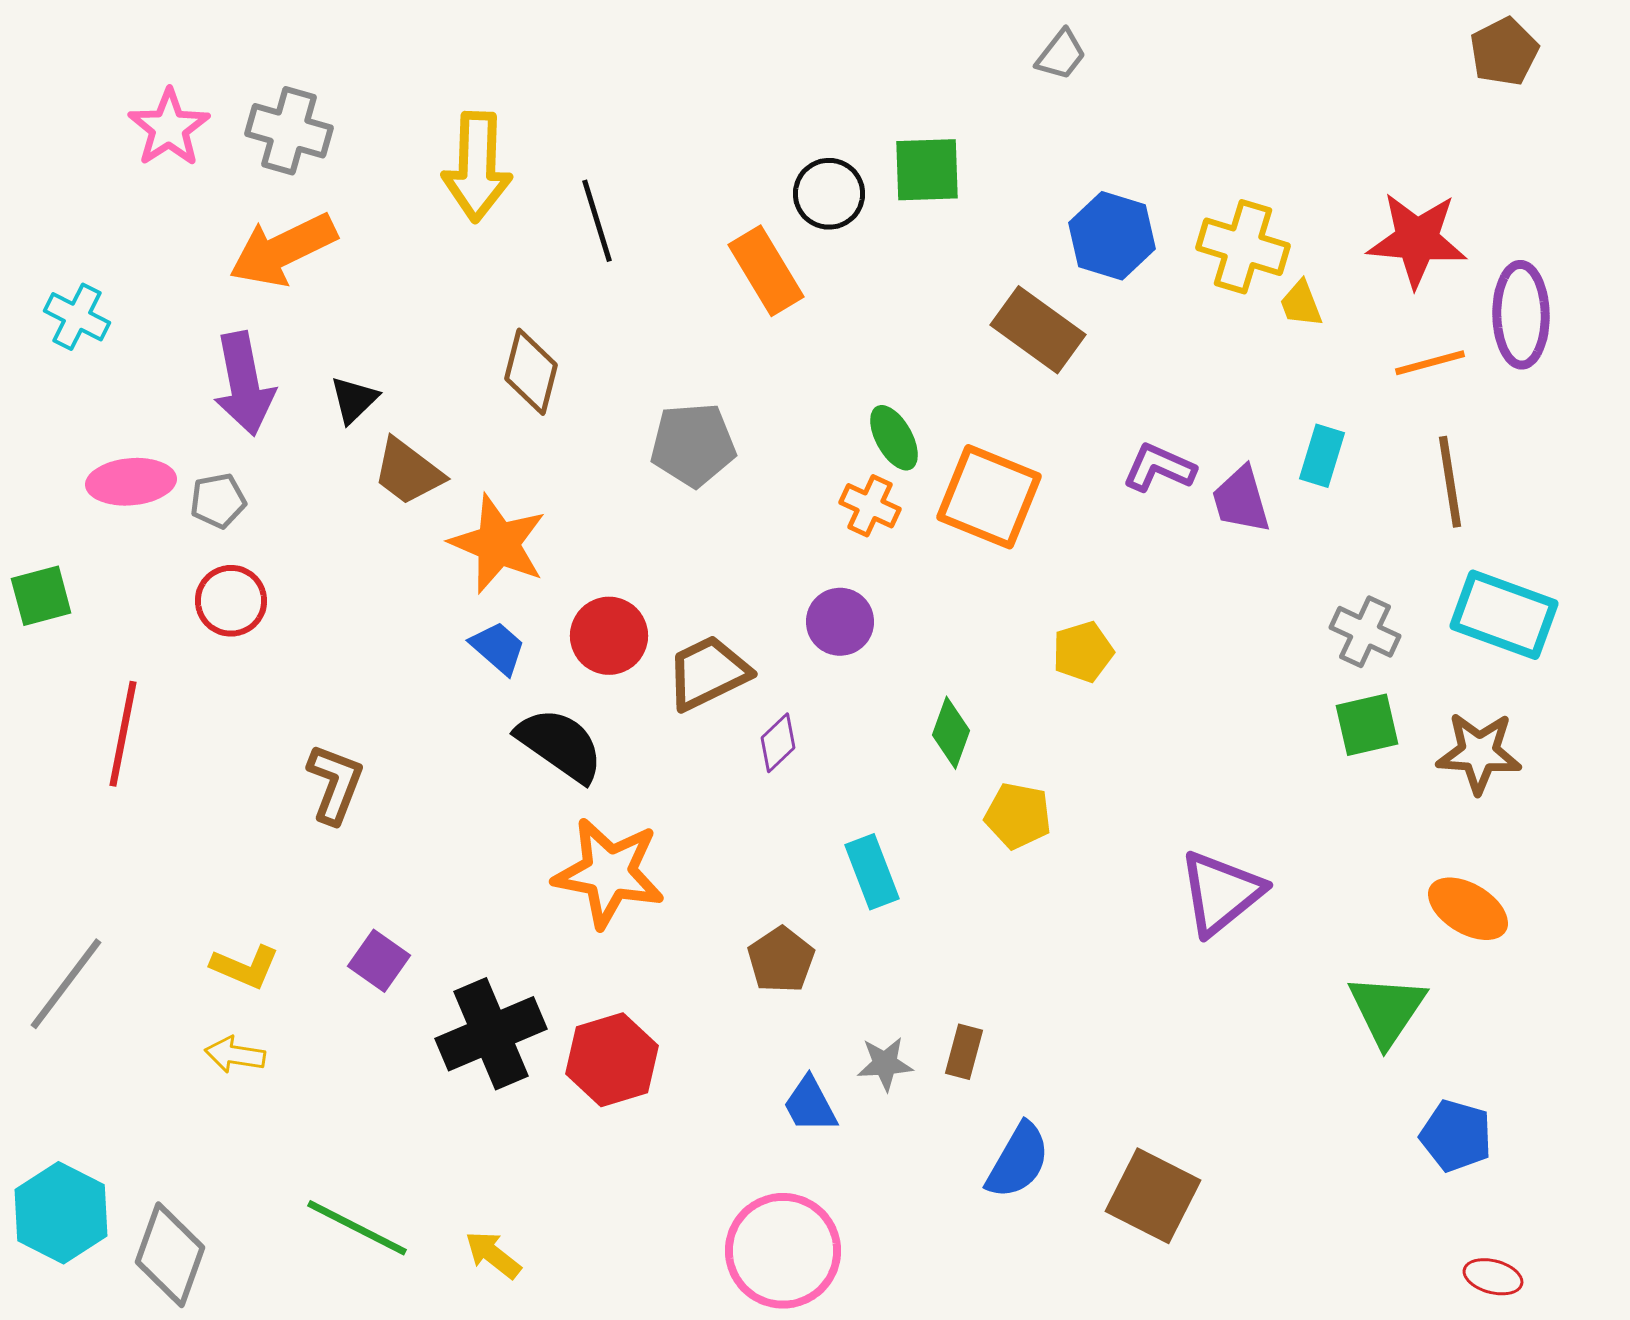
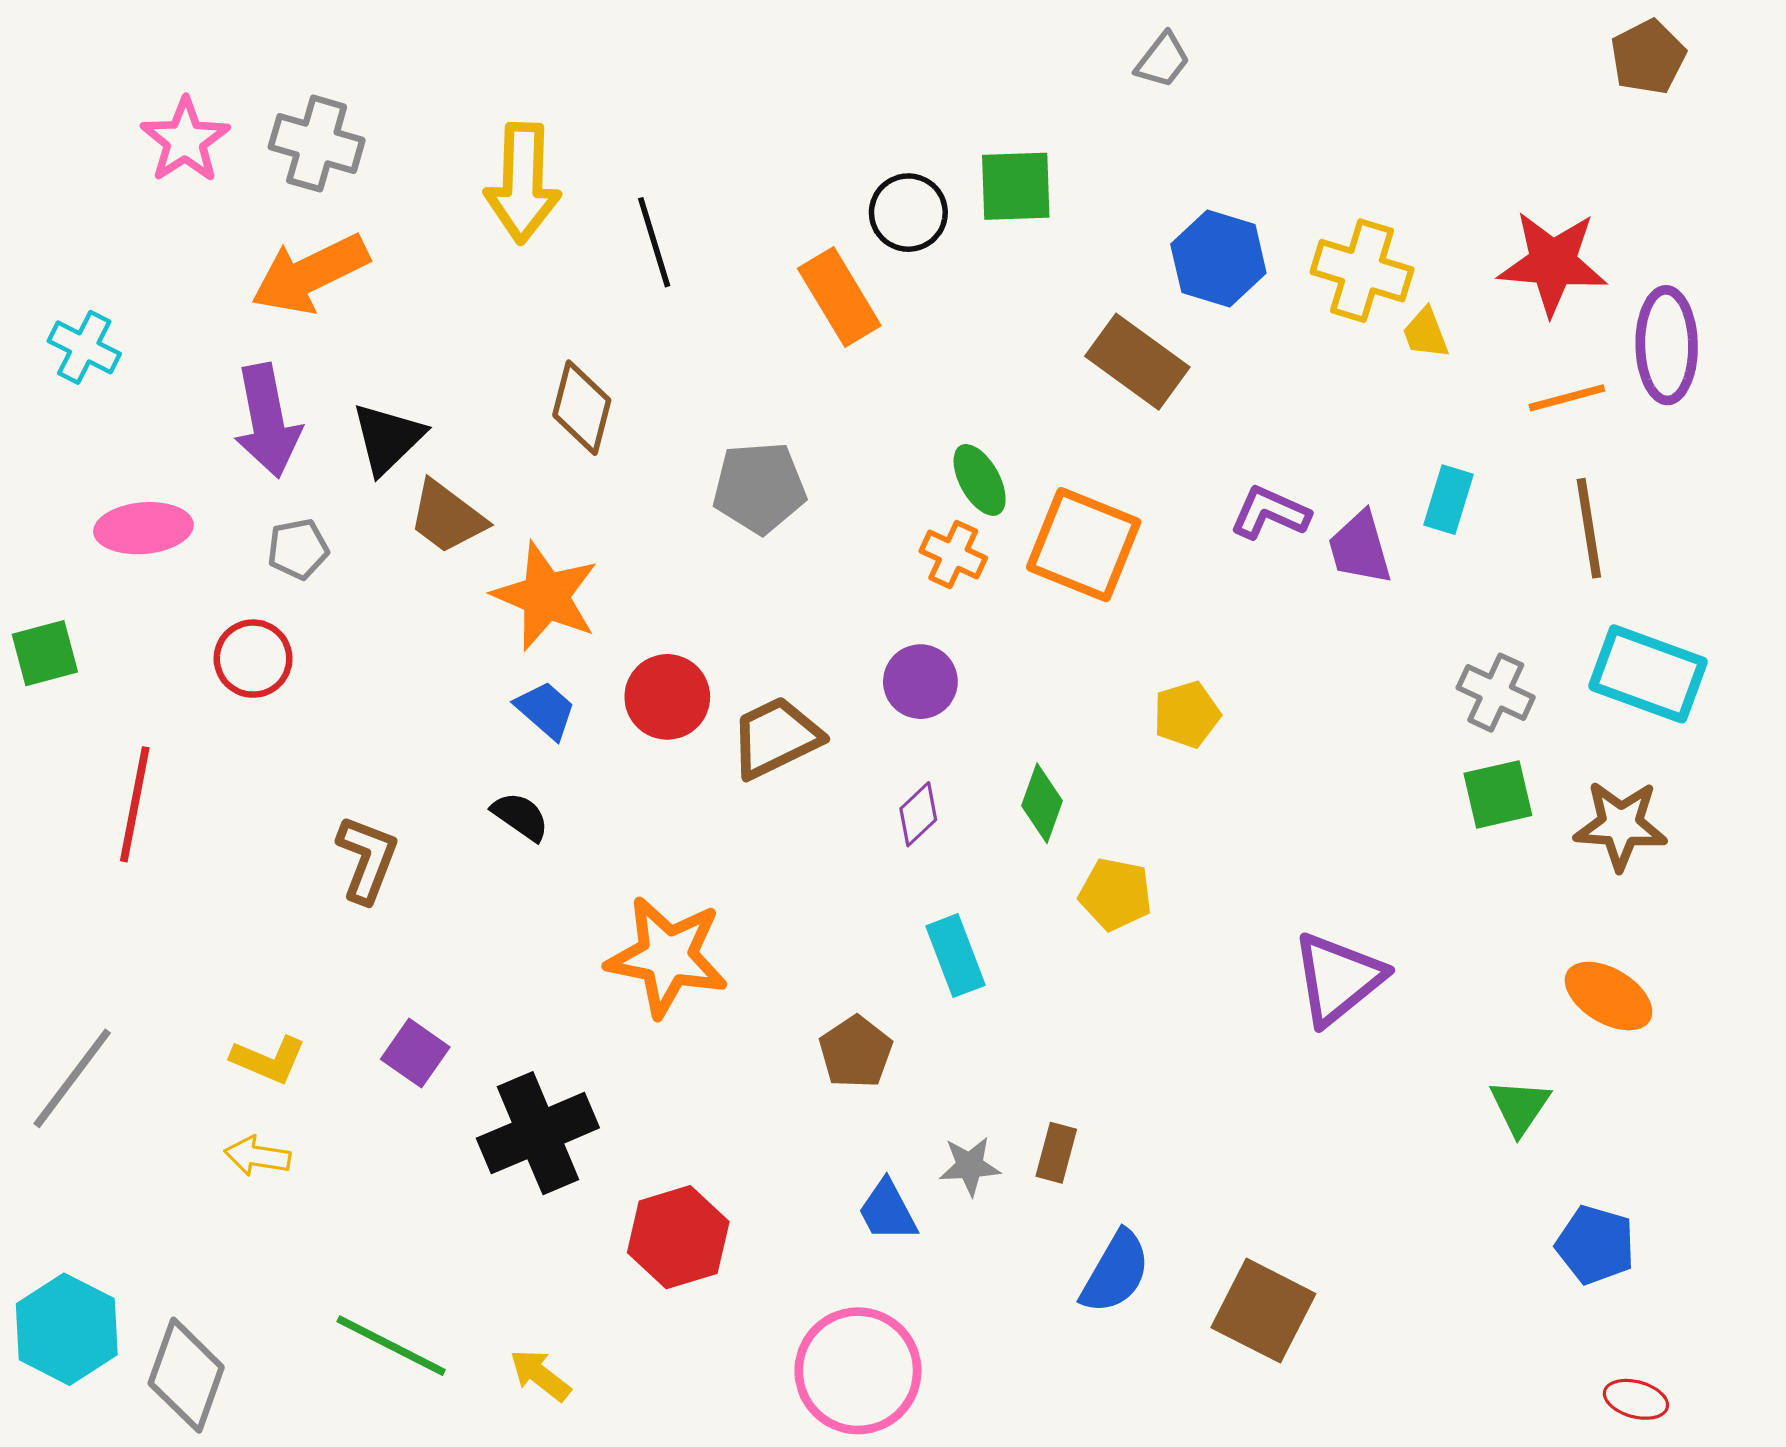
black triangle: (354, 400) -> (388, 438), size x1.4
gray pentagon: (218, 501) -> (298, 549), moved
purple diamond: (778, 743) -> (918, 814), moved
black semicircle: (560, 745) -> (520, 816), moved, size x0.6
green triangle: (1387, 1010) -> (1520, 1107), size x0.7
red hexagon: (612, 1060) -> (678, 1237), moved

